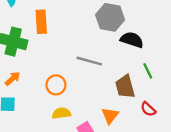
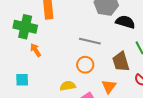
orange arrow: (13, 79) -> (36, 50), moved, turned -80
orange circle: (56, 85) -> (85, 65), moved

